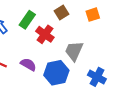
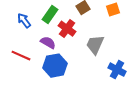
purple semicircle: (28, 64) -> (48, 43), moved
blue hexagon: (56, 73) -> (55, 66), moved

